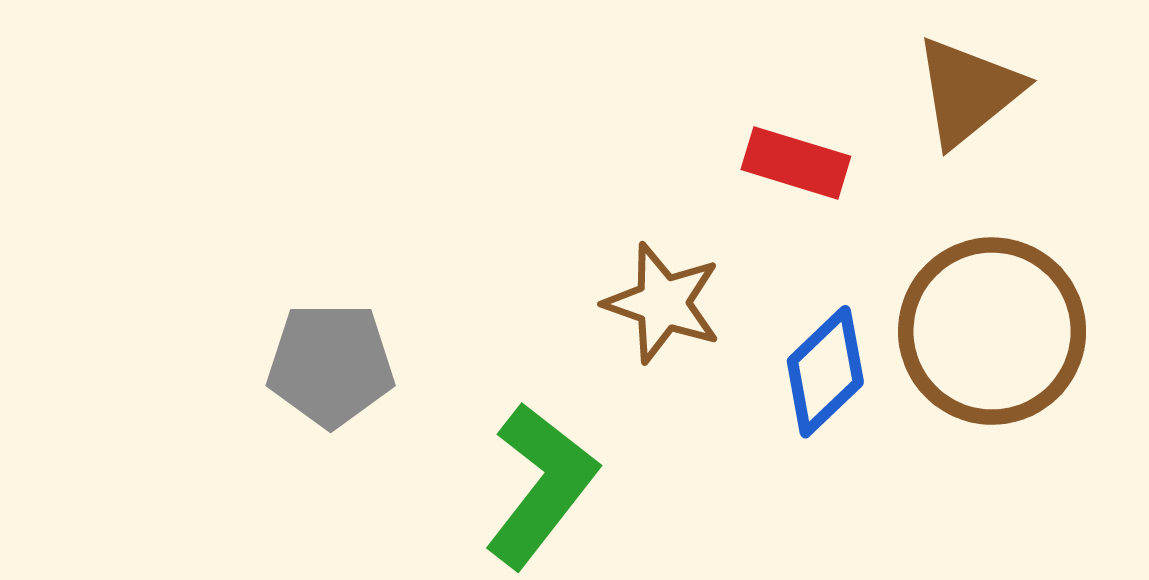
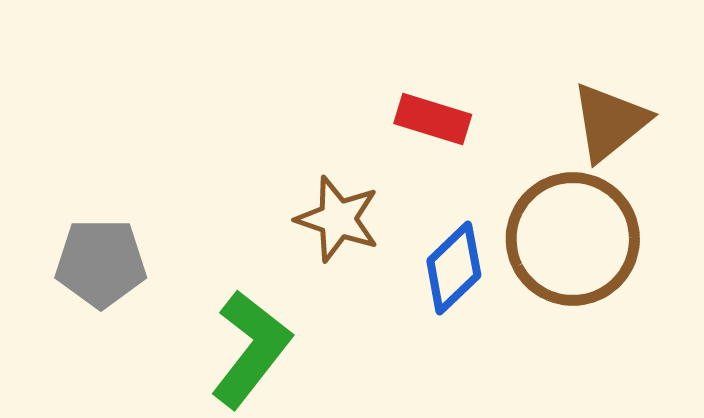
brown triangle: (968, 91) -> (610, 122), moved

